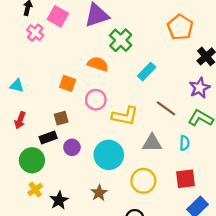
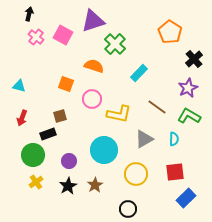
pink square: (58, 16) -> (63, 35), moved
gray triangle: (152, 143) -> (144, 139), turned -30
purple circle: (72, 147) -> (69, 161), moved
black star: (59, 200) -> (68, 186), moved

